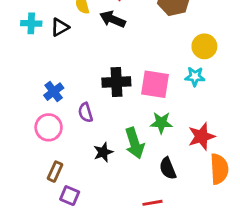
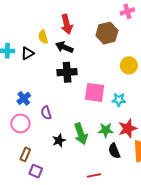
cyan star: (195, 76) -> (119, 100), moved
black cross: (116, 82) -> (67, 72), moved
green star: (161, 123) -> (106, 130), moved
black semicircle: (168, 168) -> (114, 151), moved

